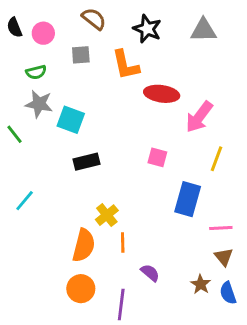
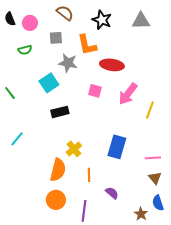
gray star: (39, 104) -> (68, 63), moved
pink arrow: (199, 117) -> (128, 94), moved
cyan square: (71, 120) -> (49, 83), turned 36
pink square: (157, 157) -> (95, 91), moved
blue rectangle: (188, 199) -> (117, 147), moved
orange line: (123, 242) -> (89, 175), moved
purple semicircle: (150, 273) -> (112, 193), moved
brown star: (201, 284) -> (141, 214), moved

